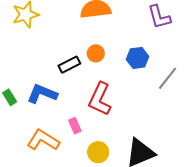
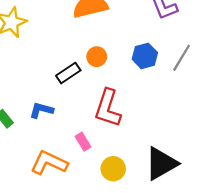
gray line: (168, 78) -> (182, 58), moved
blue L-shape: (42, 94) -> (41, 110), size x0.7

